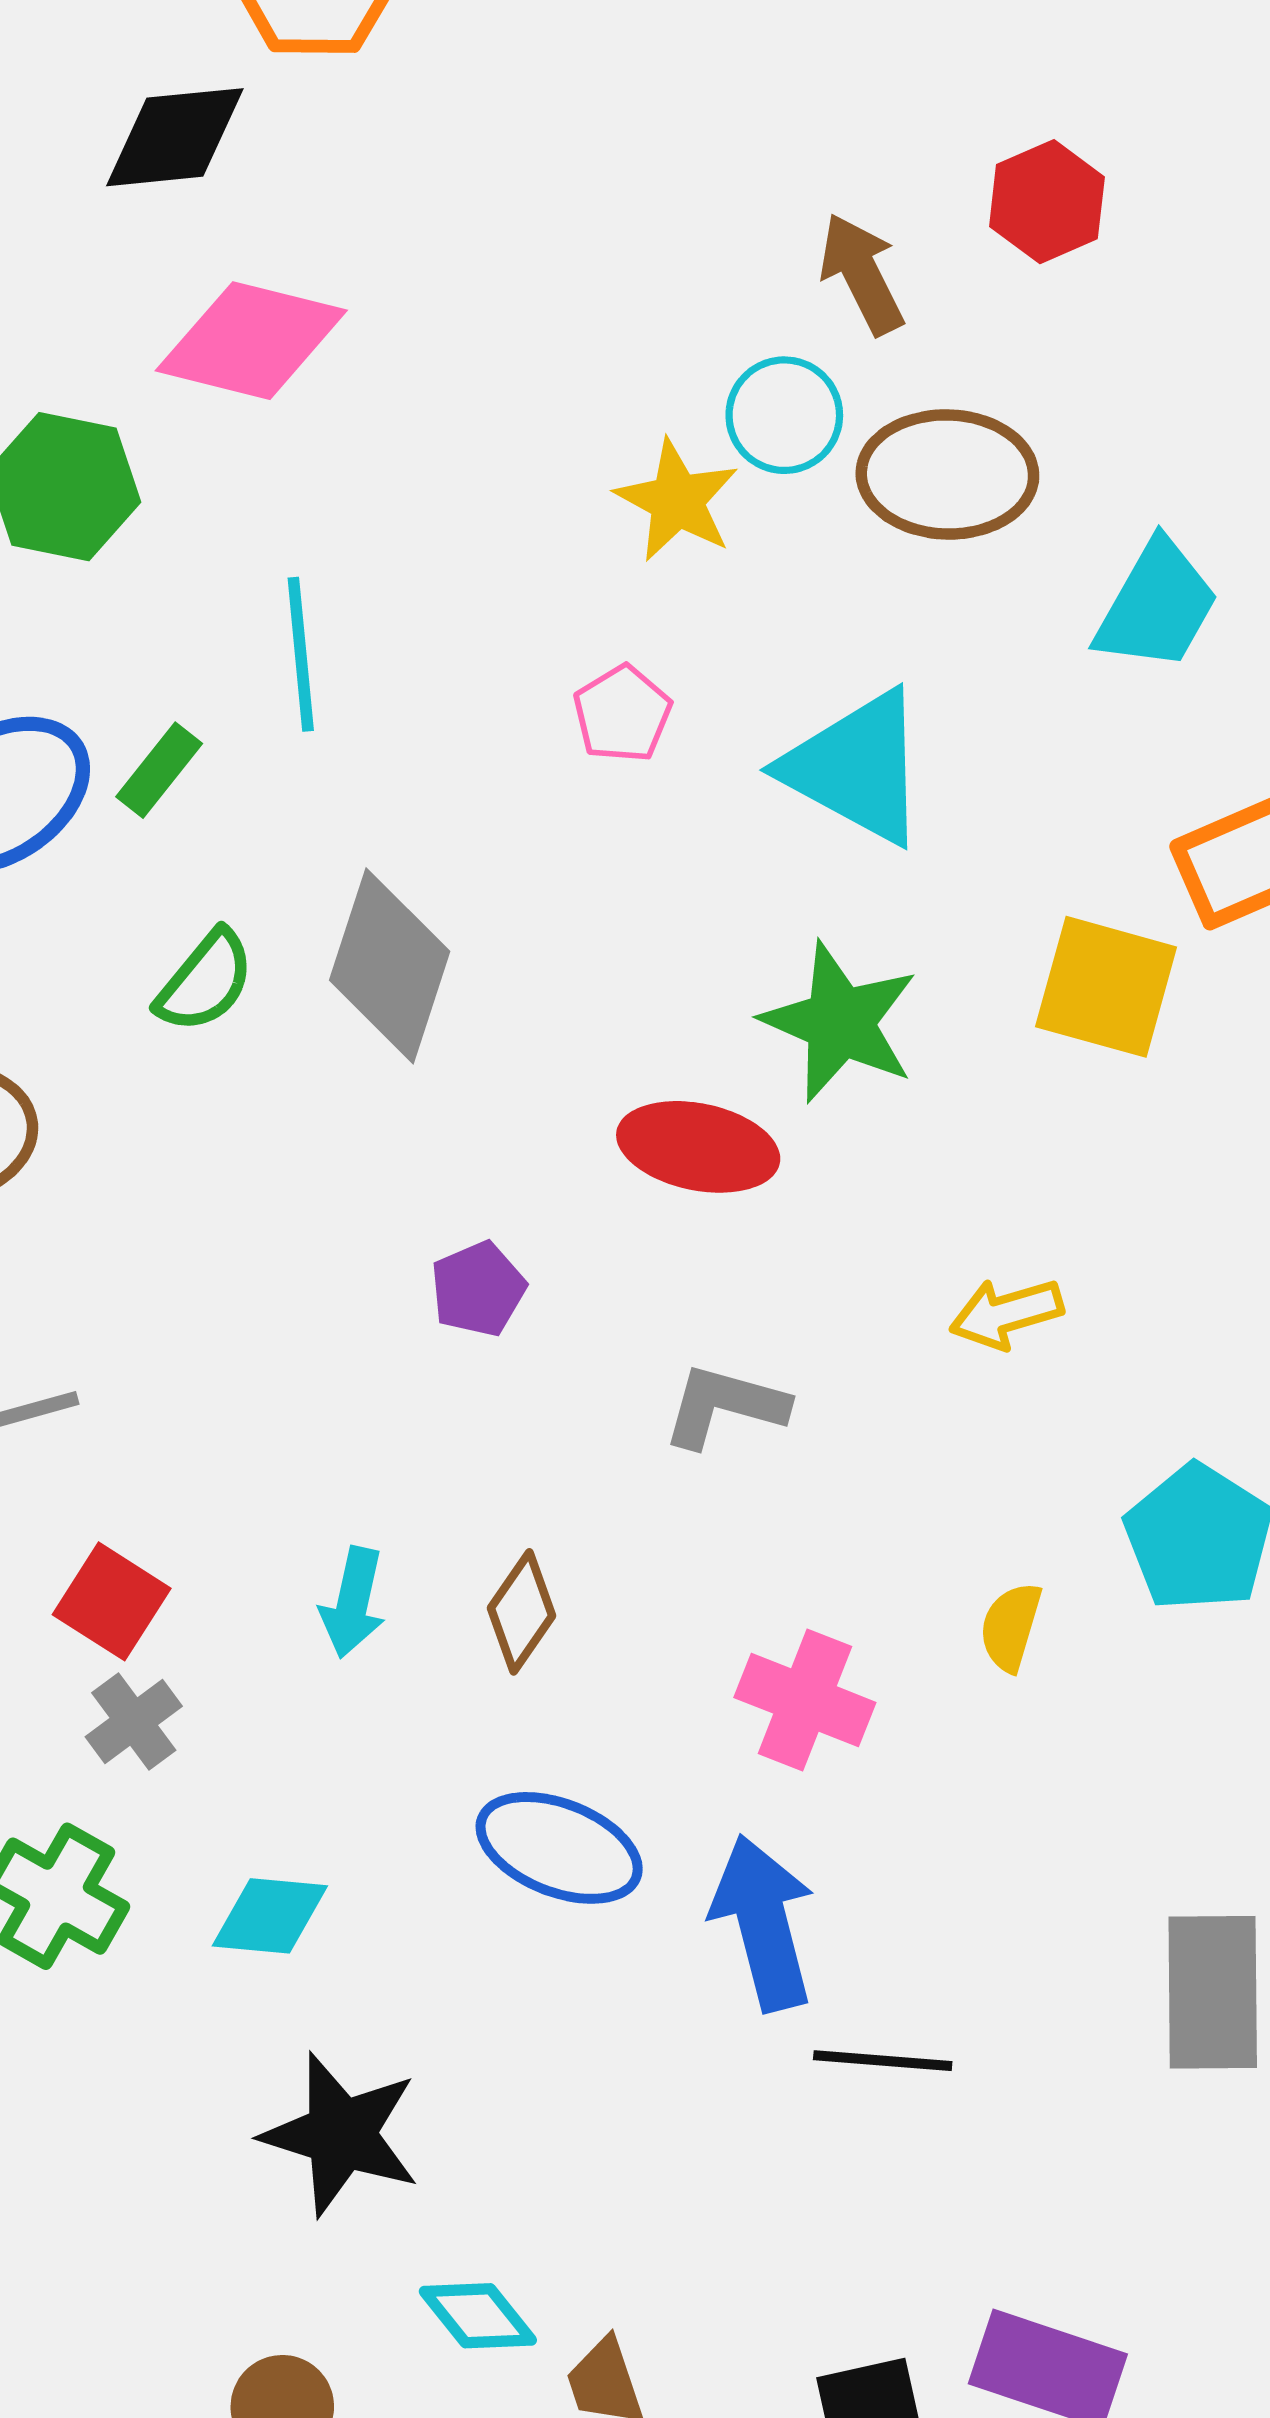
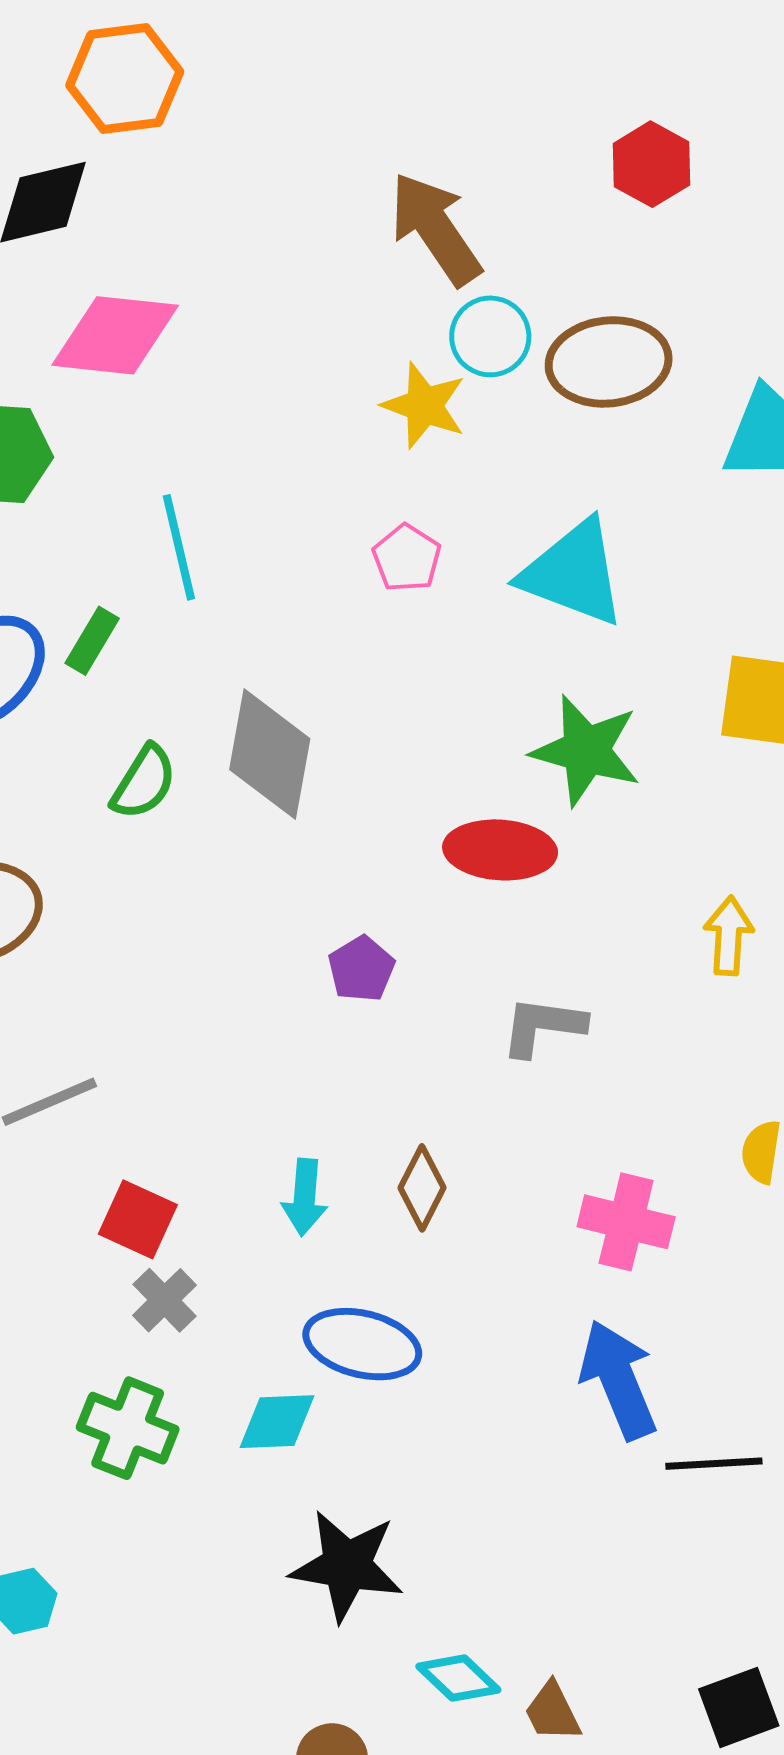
brown arrow: (862, 274) -> (435, 229), moved, size x1.4
yellow arrow: (1006, 1313) -> (729, 936), turned 118
blue ellipse: (559, 1848) -> (362, 1344), moved

